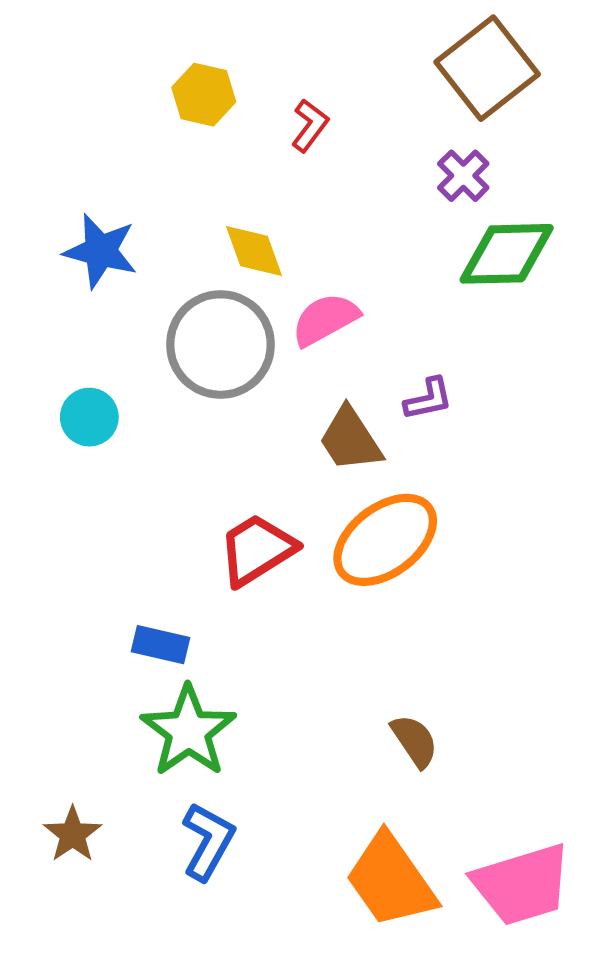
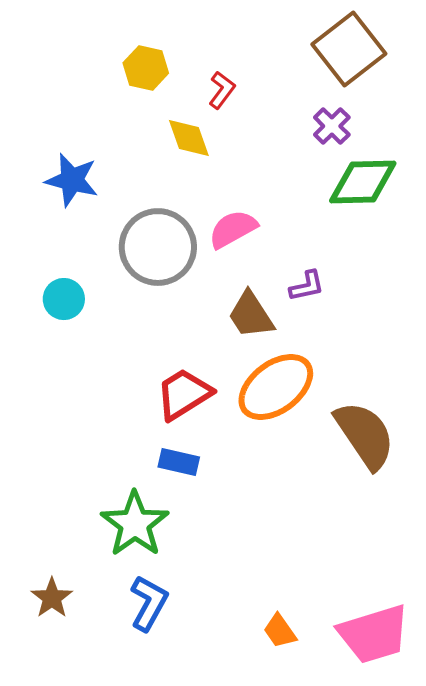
yellow diamond: (254, 251) -> (189, 138), moved
blue rectangle: (160, 645) -> (179, 462), moved
brown semicircle: (414, 741) -> (365, 435), moved, size x1.8
orange trapezoid: (391, 880) -> (280, 631), size x0.5

